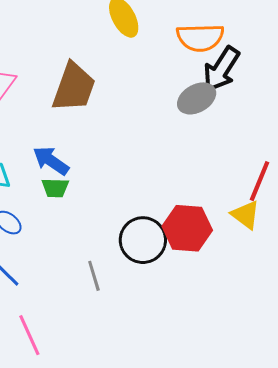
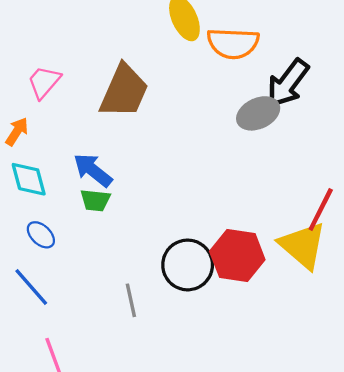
orange semicircle: (200, 38) -> (233, 43), moved
yellow triangle: (246, 215) -> (303, 245), size x1.5

